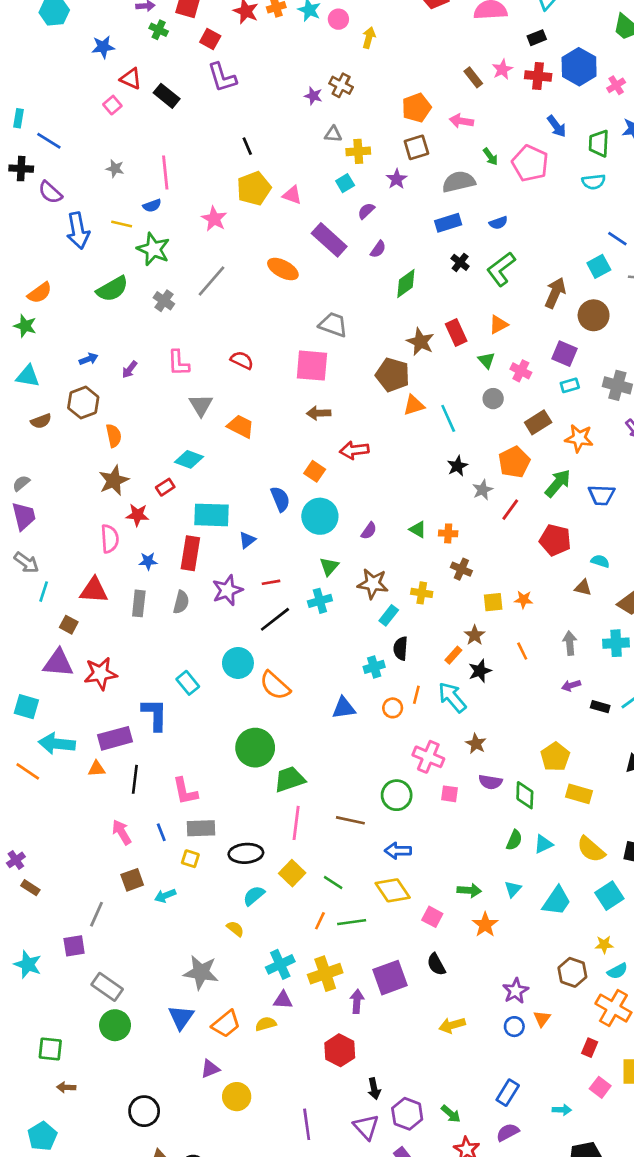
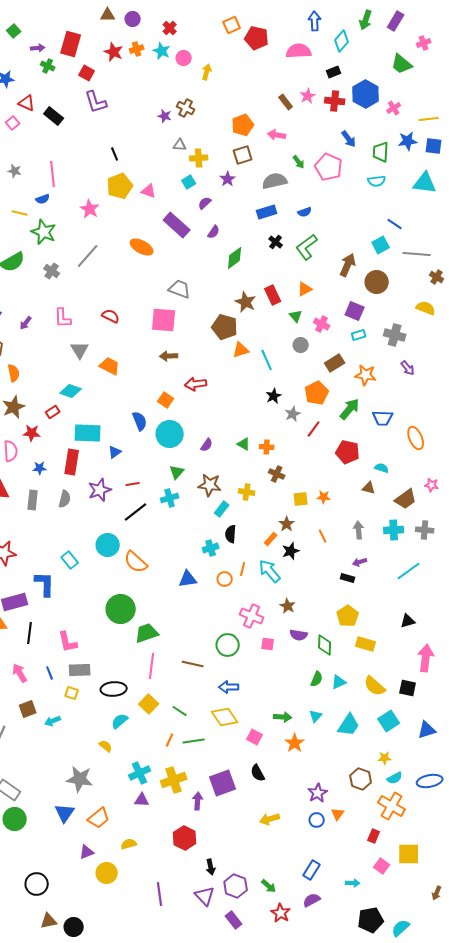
black rectangle: (600, 707) -> (348, 578), moved
yellow semicircle: (266, 1024) -> (129, 844), moved

